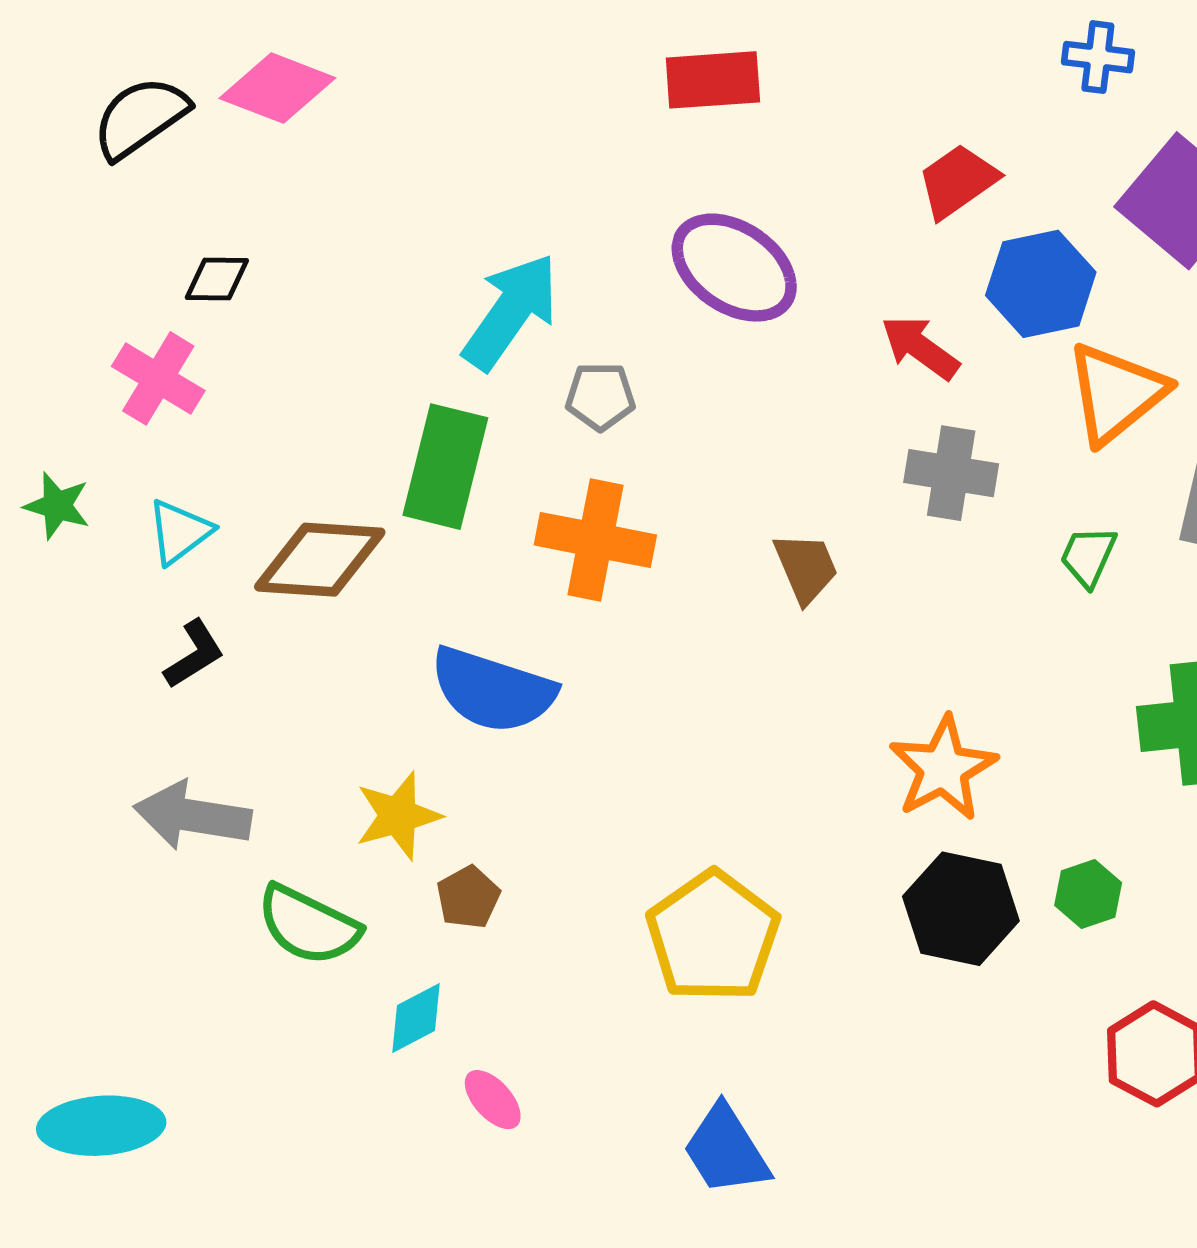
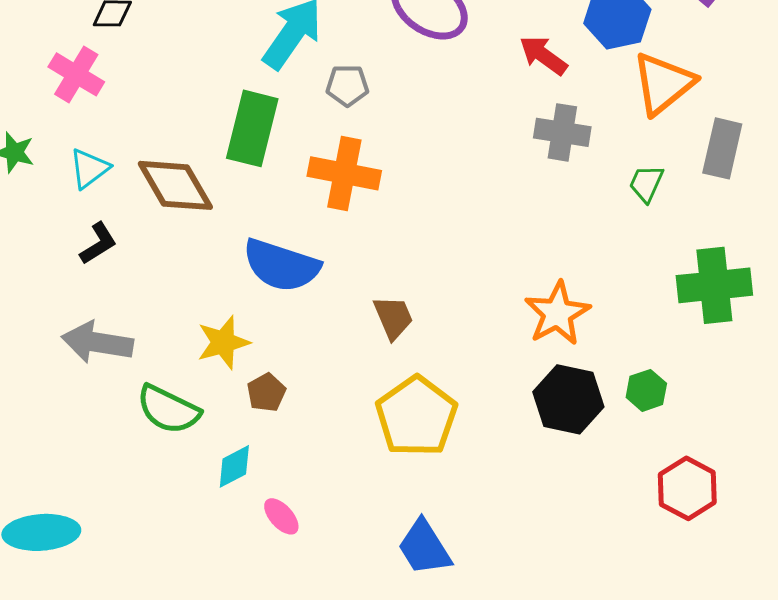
brown diamond: (320, 560) -> (175, 185), turned 56
brown trapezoid: (806, 568) -> (393, 317), moved

